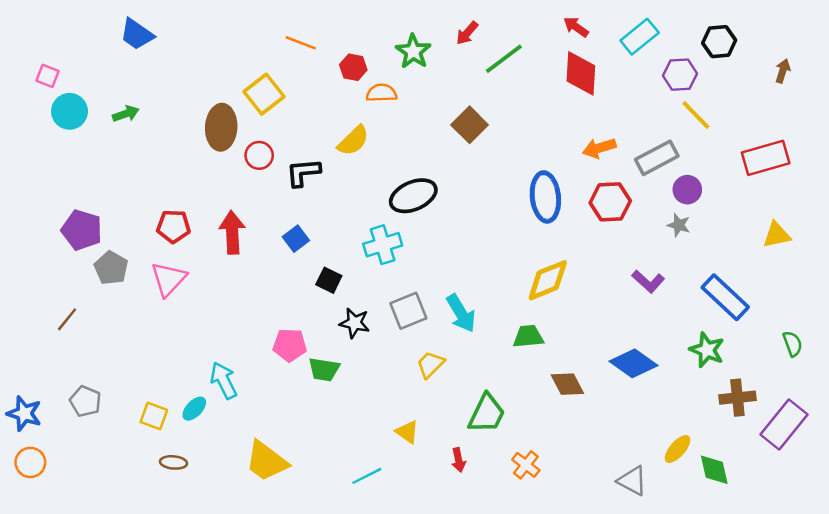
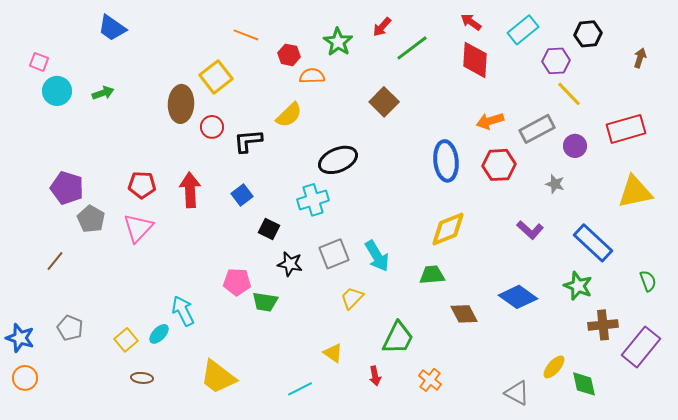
purple circle: (687, 190) -> (575, 146), moved
yellow triangle: (777, 235) -> (635, 192), size x1.5
yellow square: (154, 416) -> (126, 340), turned 30

